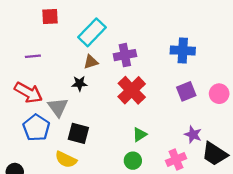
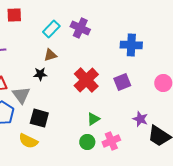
cyan rectangle: (92, 32) -> (51, 29), size x0.7
purple cross: (125, 55) -> (80, 28), moved, turned 36
purple square: (186, 91) -> (122, 82), moved
pink cross: (176, 160) -> (111, 141), moved

